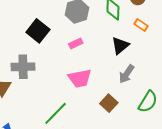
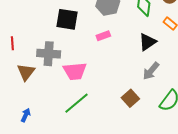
black square: (38, 31) -> (67, 19), turned -35
pink trapezoid: (80, 78) -> (75, 71), moved

